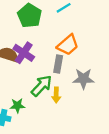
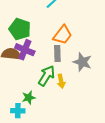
green pentagon: (30, 16) -> (20, 29), moved
gray star: (83, 79) -> (82, 62), turned 30

